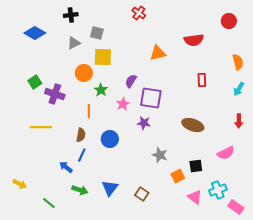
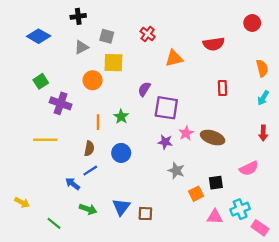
red cross: (139, 13) -> (148, 34), moved
green square: (35, 82) -> (41, 81), moved
green star: (101, 90) -> (121, 117), moved
pink star: (123, 104) -> (186, 133), moved
purple star: (144, 123) -> (165, 142), moved
blue line: (82, 155) -> (90, 171), turned 32
brown square: (142, 194) -> (145, 214), moved, turned -32
pink triangle: (195, 197) -> (215, 217), turned -35

